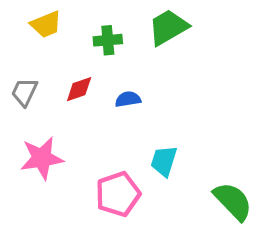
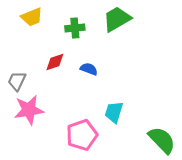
gray trapezoid: (24, 92) -> (17, 81), moved
blue semicircle: (128, 99) -> (89, 69), turned 30

